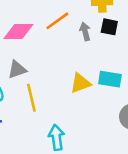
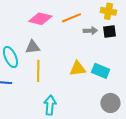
black square: (109, 27) -> (109, 32), turned -32
gray arrow: (85, 31) -> (90, 31), turned 88

